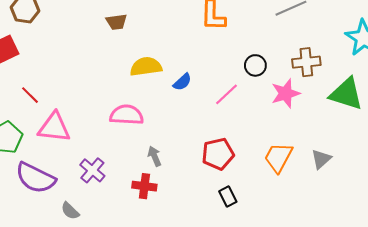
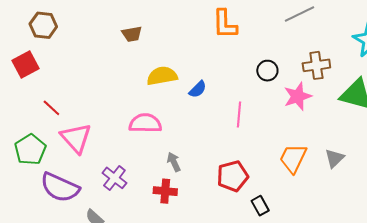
pink line: (227, 94) -> (239, 114), moved, turned -40
pink triangle: (54, 127) -> (76, 138), turned 44
red pentagon: (218, 154) -> (233, 176), moved
black rectangle: (228, 196) -> (260, 206), moved

